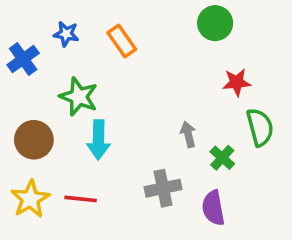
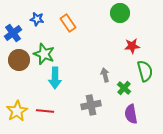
brown circle: (34, 140) -> (19, 60), moved
purple semicircle: (213, 208) -> (131, 114), moved

